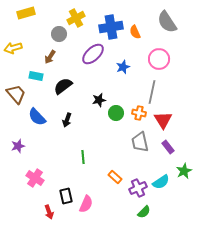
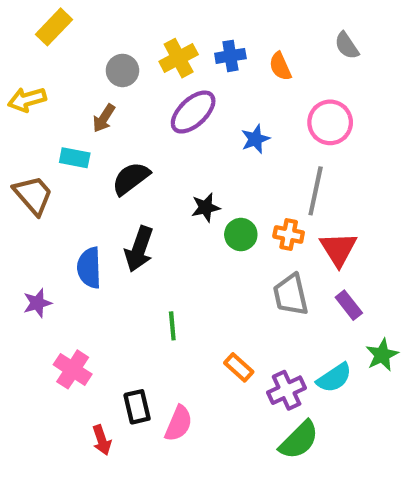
yellow rectangle: (26, 13) -> (54, 27), turned -30
yellow cross: (76, 18) -> (179, 58), moved
gray semicircle: (167, 22) -> (347, 46), size x0.6
blue cross: (111, 27) -> (230, 56), size x0.6
blue semicircle: (37, 117) -> (89, 268), moved, turned 42
black arrow: (67, 120) -> (139, 249), size x1.5
green semicircle: (144, 212) -> (299, 440), size x1.5

